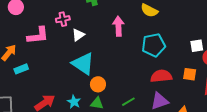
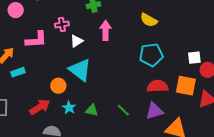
pink arrow: (118, 26) -> (106, 30), moved
orange square: (190, 74) -> (186, 86), size x1.5
orange circle: (98, 84) -> (58, 86), moved
green line: (128, 102) -> (123, 110), turned 72

